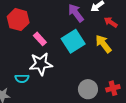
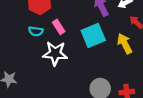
cyan semicircle: (22, 78) -> (36, 31), moved

